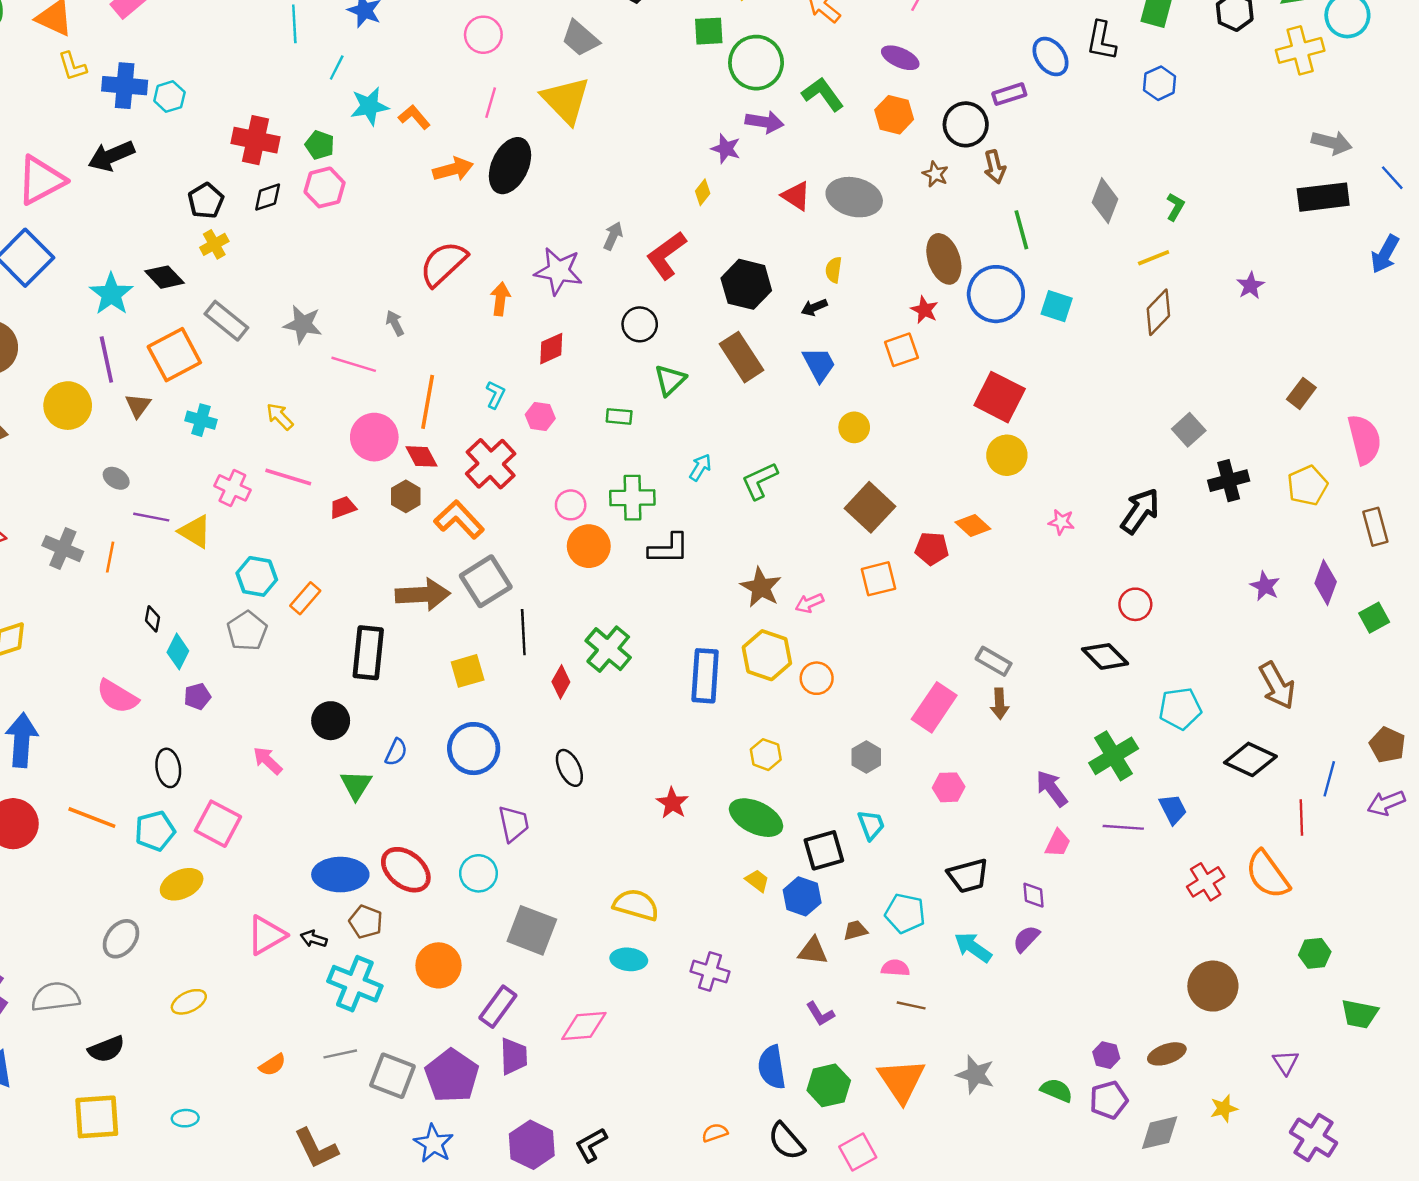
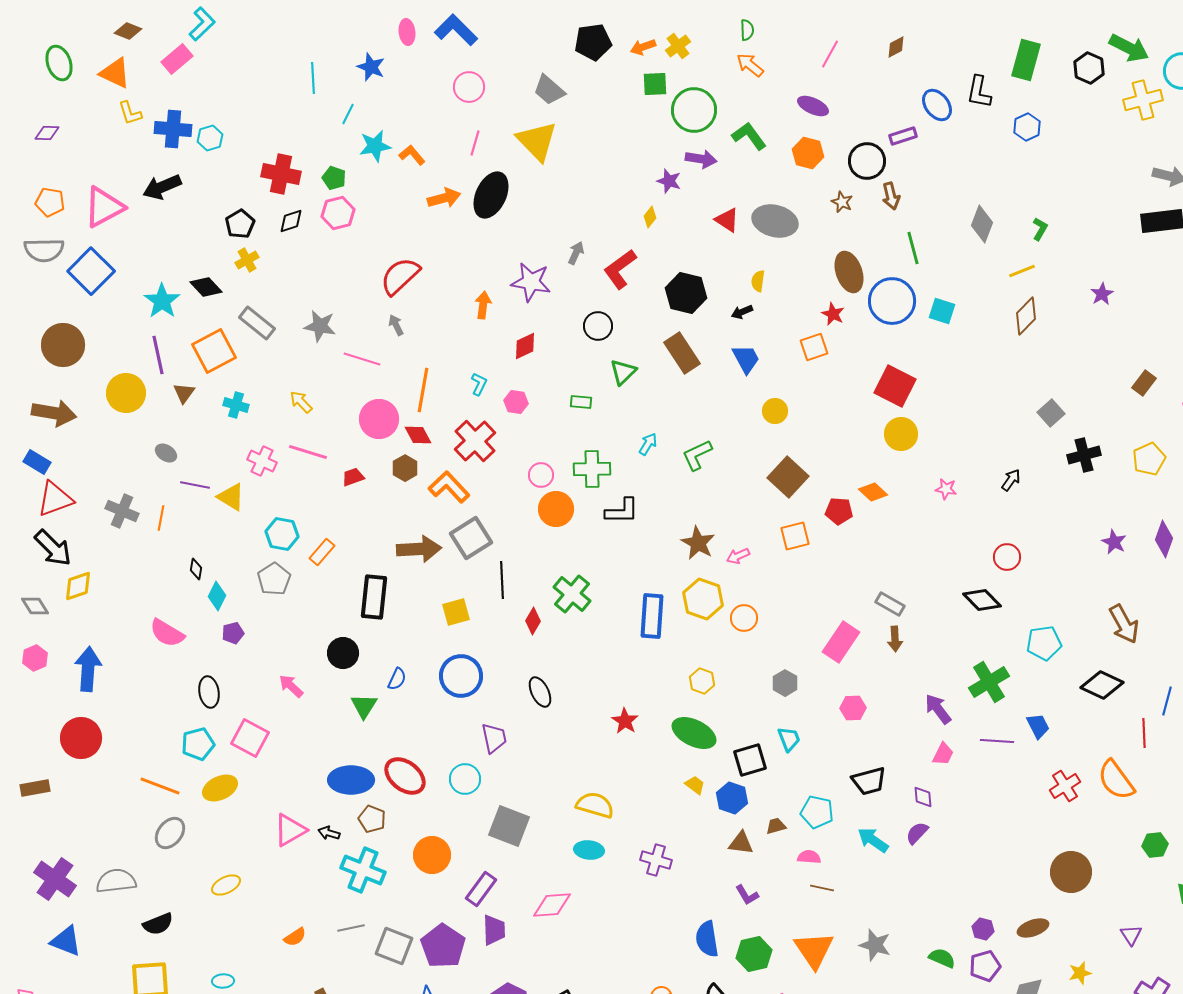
red semicircle: (443, 264) -> (400, 276), moved
black arrow: (1140, 511) -> (1011, 480), size x0.6
orange line: (92, 818) -> (160, 786), moved

